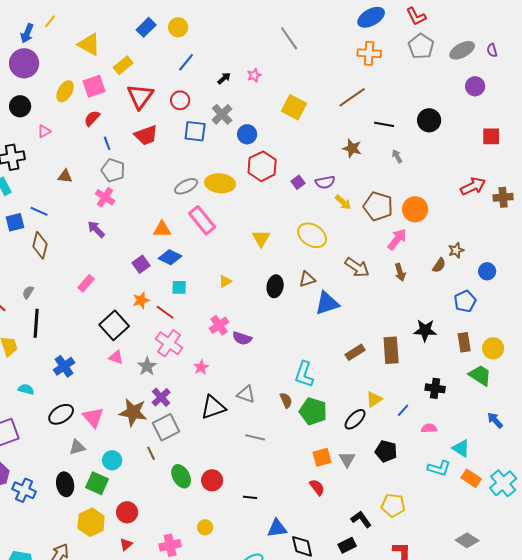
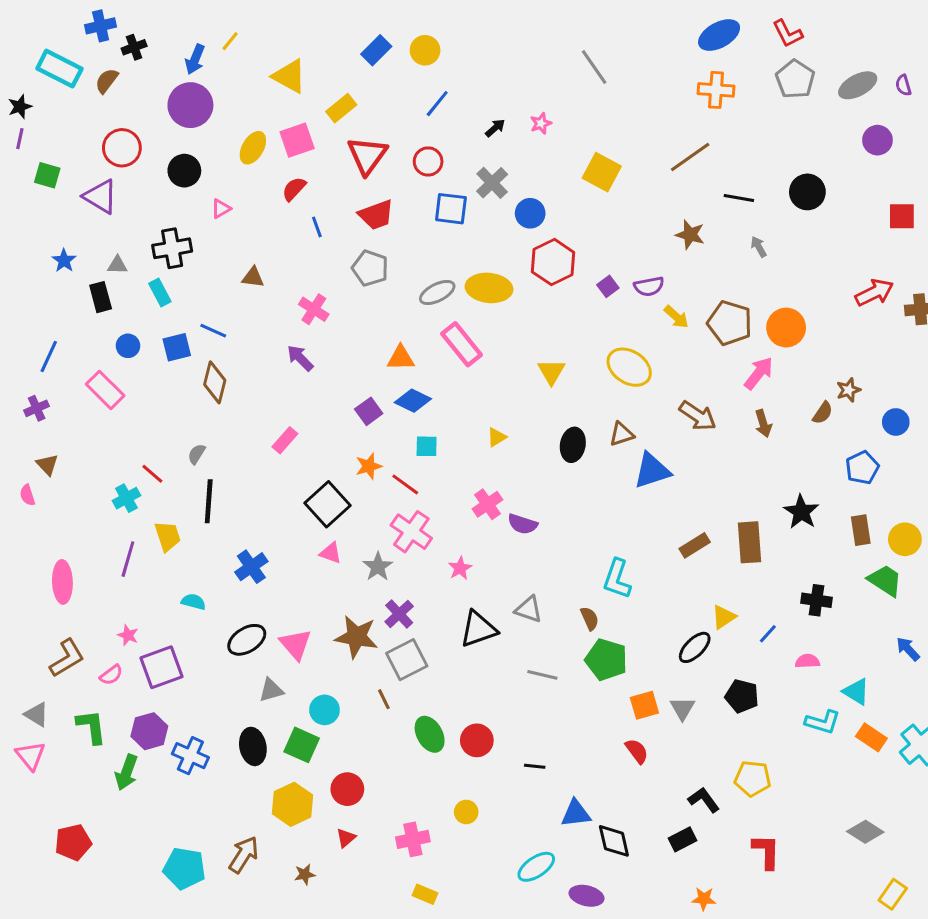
gray pentagon: (113, 170) -> (370, 268), moved
black star: (425, 330) -> (801, 512), turned 30
green pentagon: (313, 411) -> (606, 660), moved

